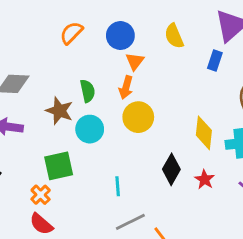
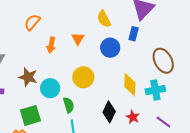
blue circle: (120, 36) -> (110, 48), moved
orange arrow: (126, 87) -> (51, 45), moved
green semicircle: (88, 91) -> (69, 105), moved

